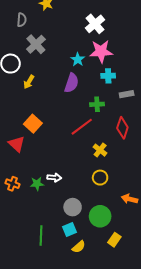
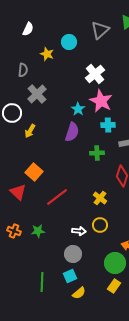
pink star: (101, 51) -> (101, 101), turned 30
red line: (82, 127) -> (57, 197), moved
white arrow: (54, 178) -> (79, 231), moved
green circle: (100, 216) -> (115, 263), moved

